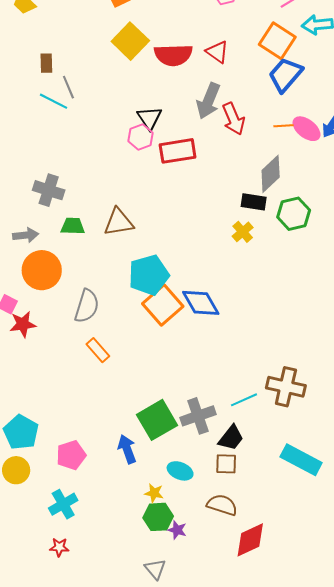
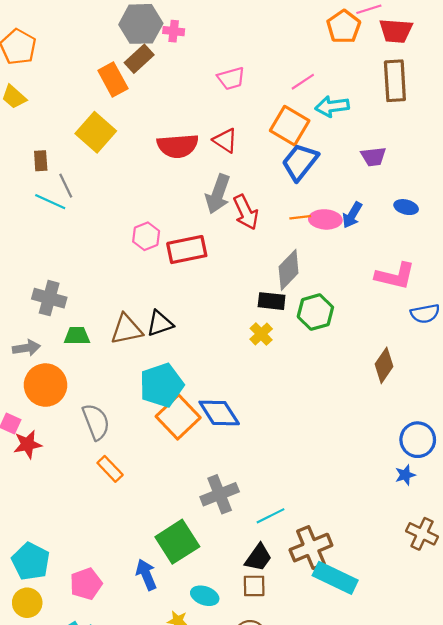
yellow square: (130, 41) -> (96, 132), moved
black triangle: (149, 118) -> (160, 323), moved, turned 48
pink ellipse: (306, 129) -> (325, 219), turned -32
gray semicircle: (87, 306) -> (96, 422), turned -36
brown cross: (286, 387) -> (311, 548), moved, turned -33
gray cross: (198, 416) -> (220, 494), moved

